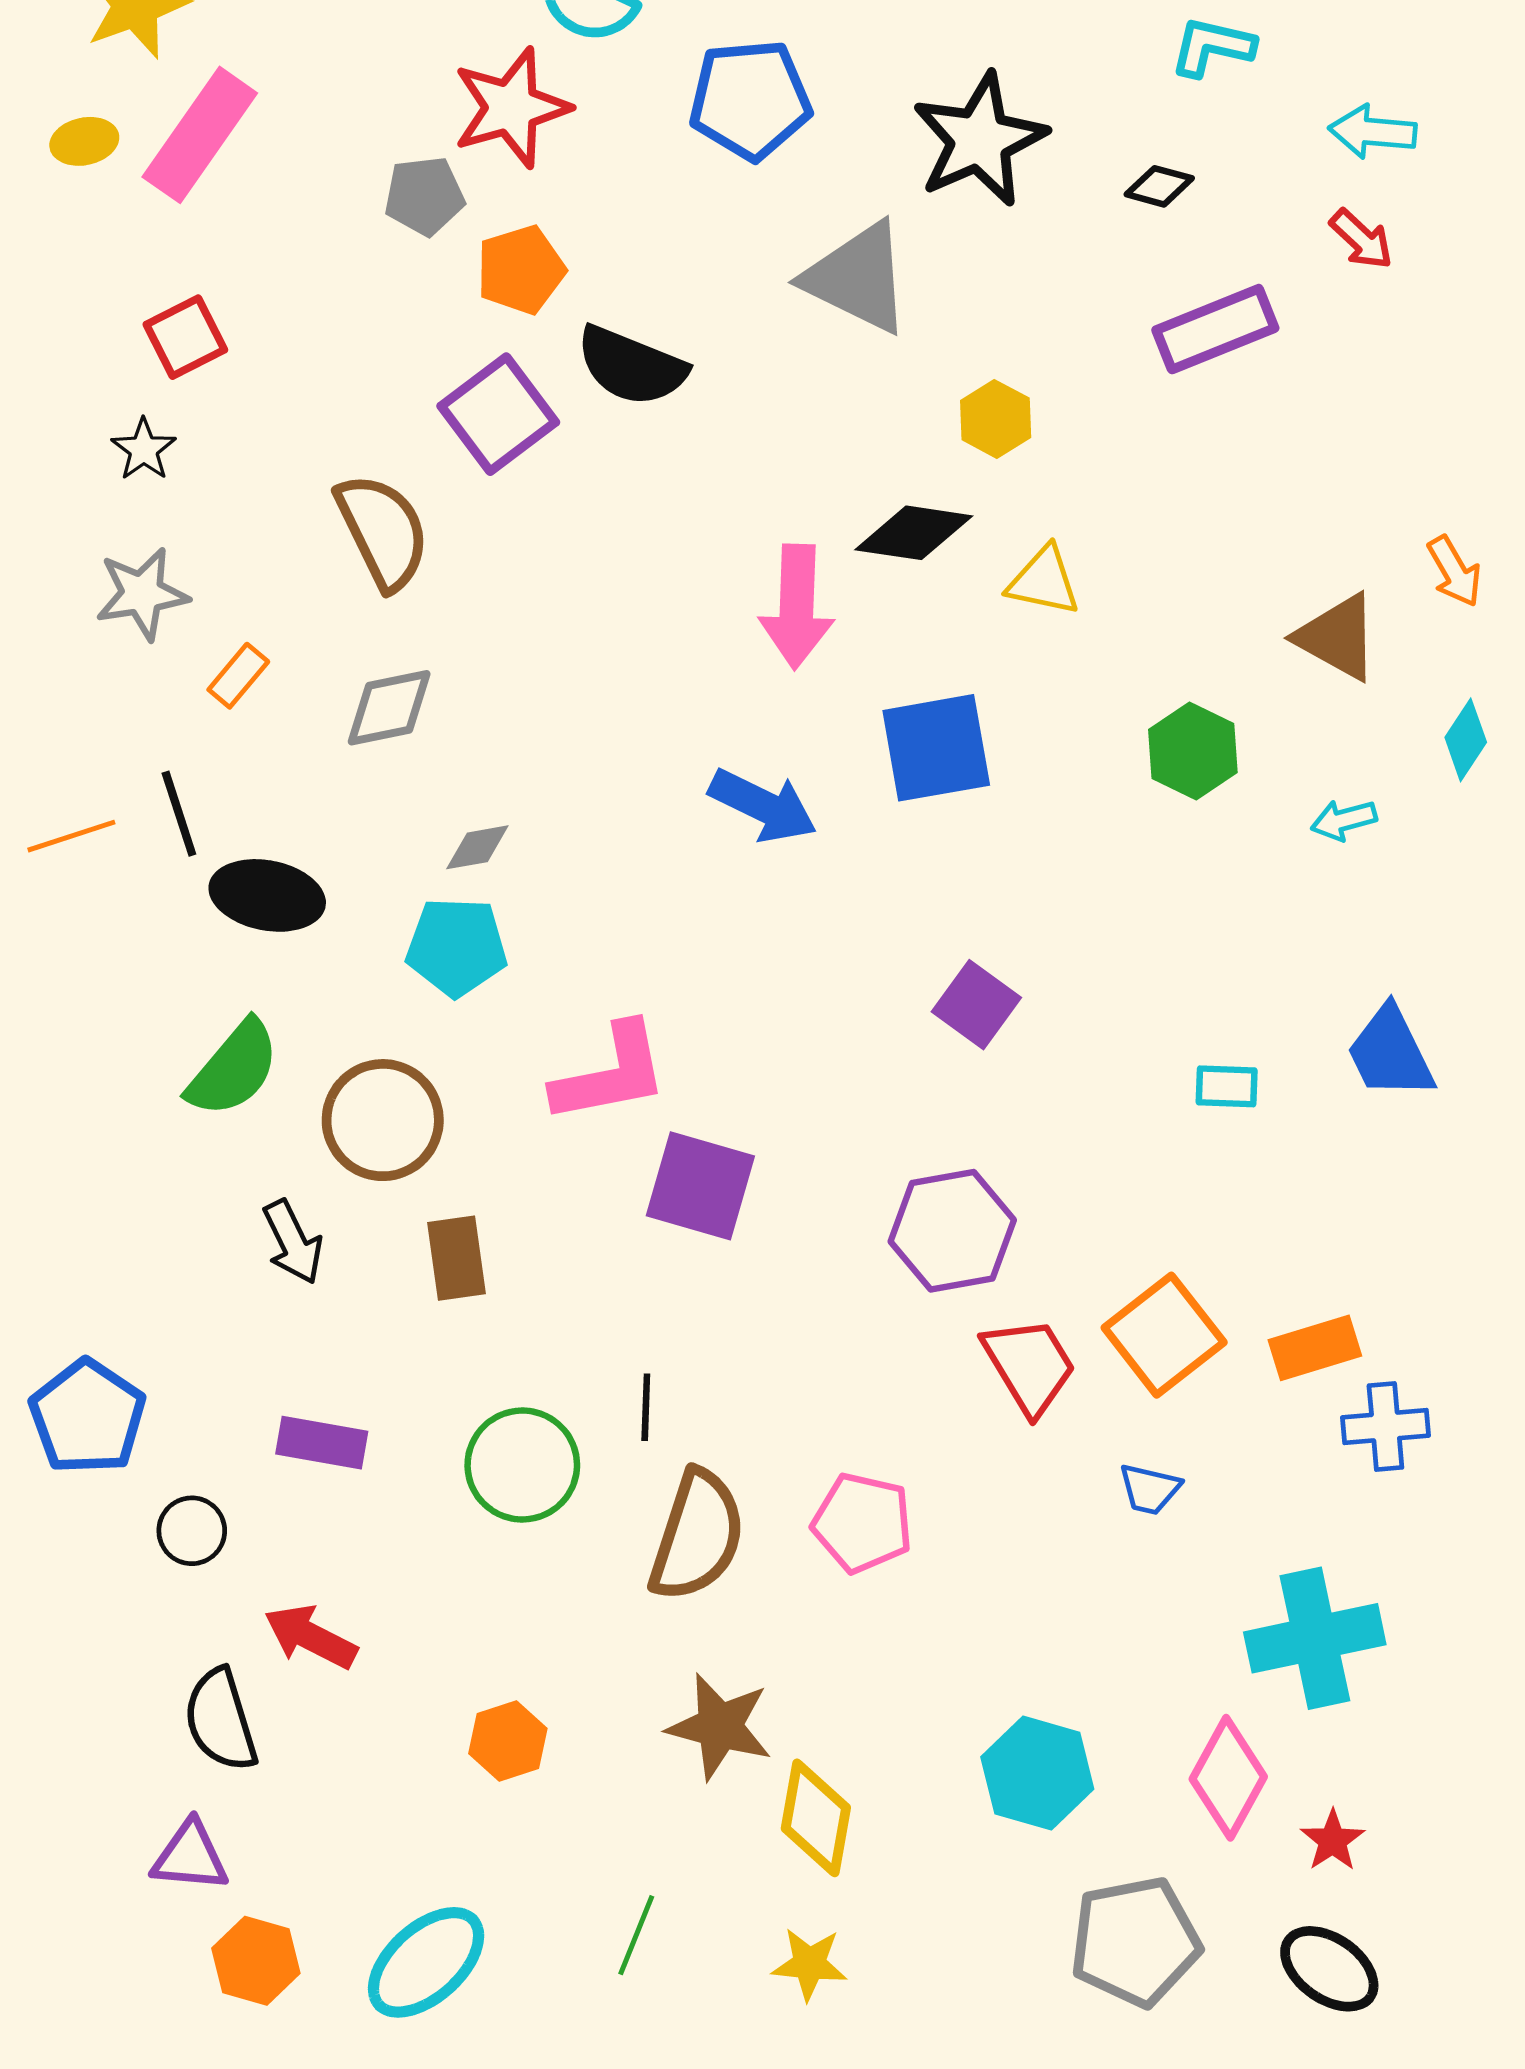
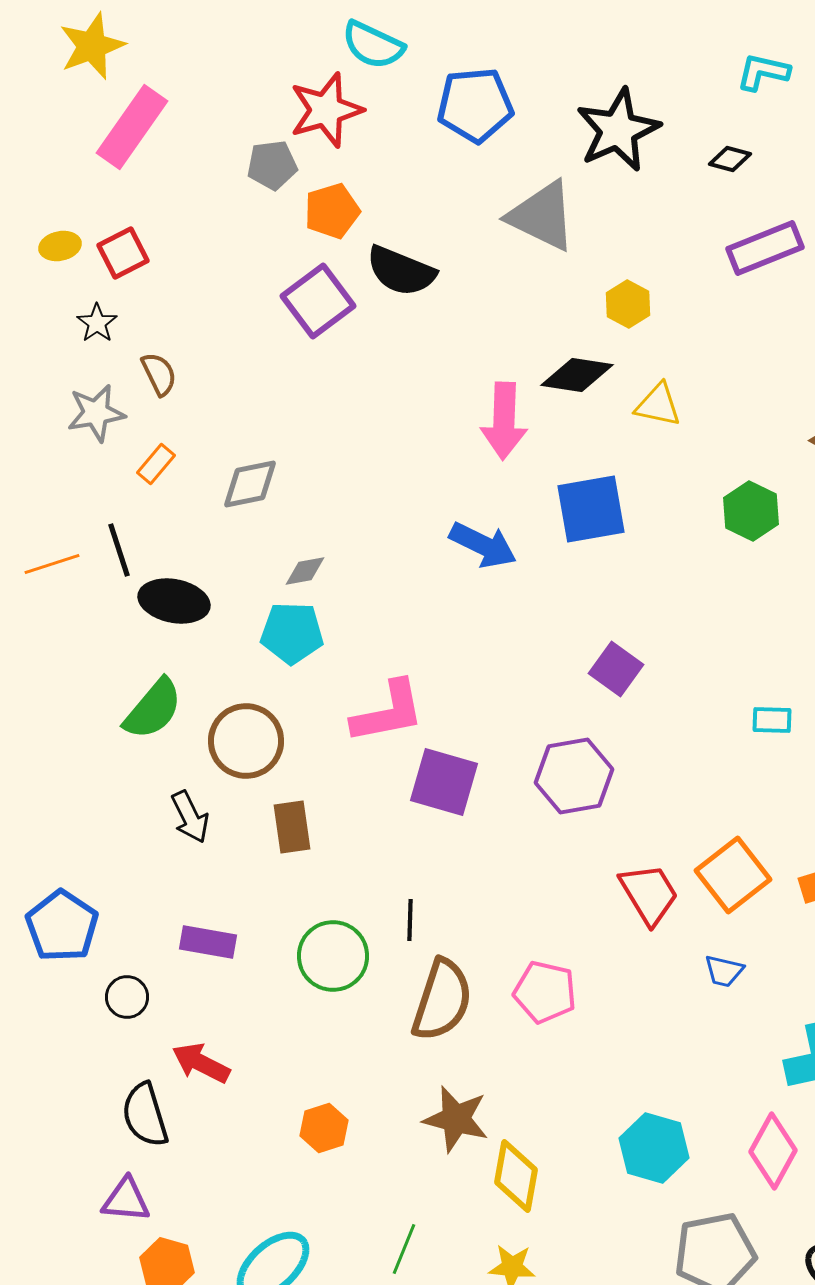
yellow ellipse: (84, 141) -> (60, 246), moved
brown semicircle: (383, 531) -> (159, 374), moved, size x0.6
purple hexagon: (952, 1231) -> (574, 776), moved

